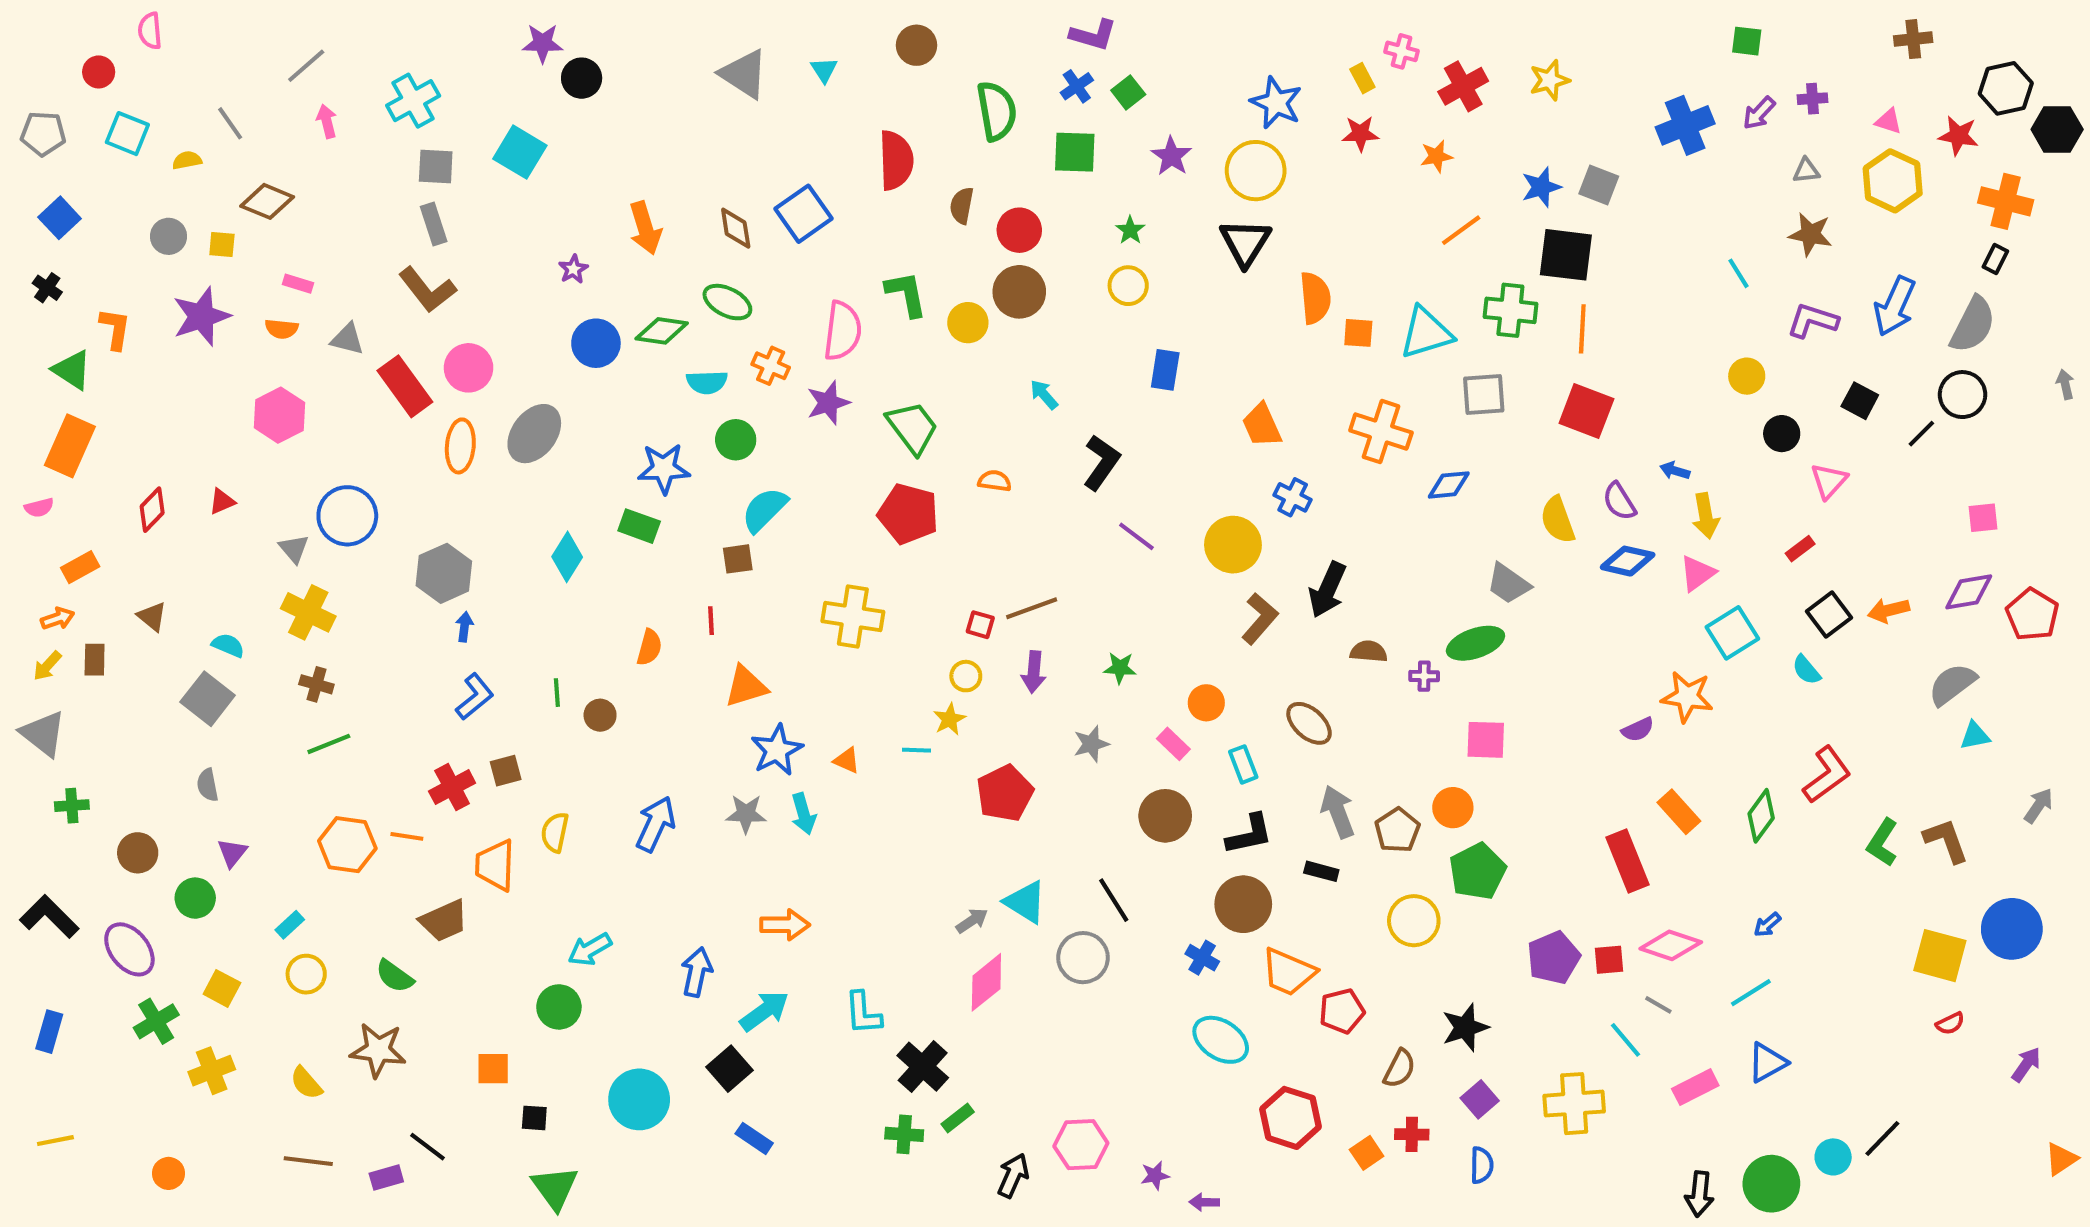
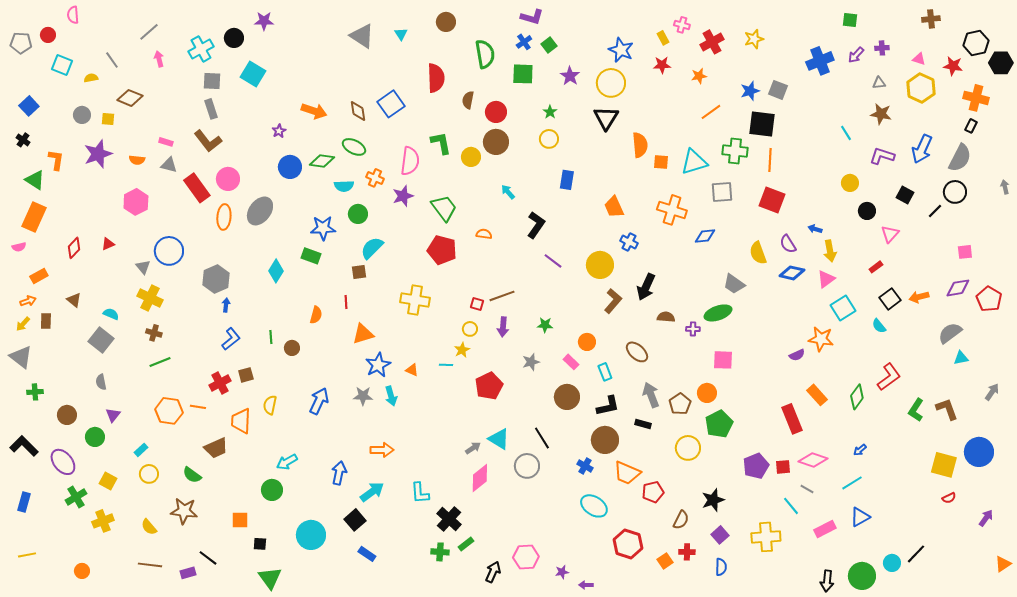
black circle: (582, 78) -> (234, 38), moved
gray pentagon: (43, 134) -> (21, 43), moved
orange arrow: (645, 228) -> (314, 111), turned -55
pink rectangle: (298, 284) -> (166, 142), moved

